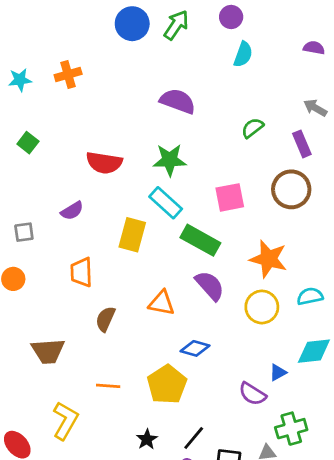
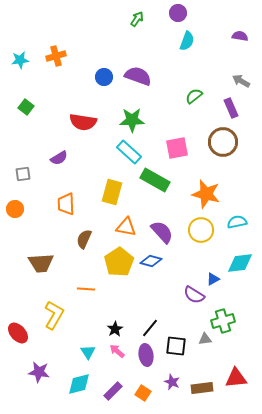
blue circle: (132, 24) -> (104, 77), moved, size x0.7
green arrow: (176, 25) -> (137, 19), size x0.7
yellow rectangle: (132, 235) -> (112, 192), moved
purple semicircle: (210, 286) -> (162, 232), moved
yellow pentagon: (167, 385) -> (119, 262), moved

